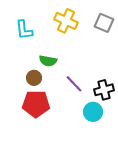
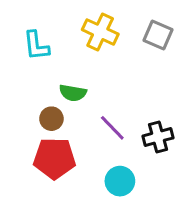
cyan circle: (93, 112) -> (120, 181), moved

